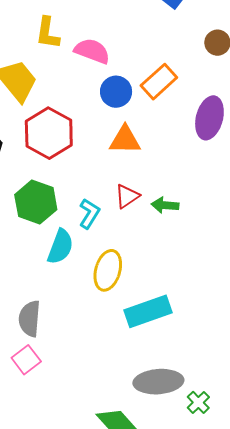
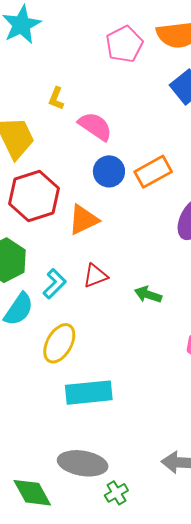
yellow L-shape: (48, 33) -> (56, 98), size x0.7
orange triangle: (125, 140) -> (83, 220), moved, turned -40
green arrow: (165, 205) -> (148, 295), moved

